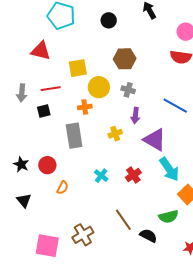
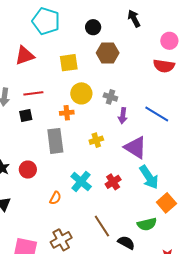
red triangle: (41, 51) -> (25, 56), turned -35
brown hexagon: (125, 59) -> (108, 53), moved
yellow square: (78, 68) -> (69, 63), moved
purple arrow: (135, 116) -> (123, 116), moved
cyan cross: (101, 176) -> (81, 181), size x1.5
orange semicircle: (63, 188) -> (55, 198), moved

